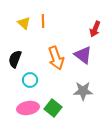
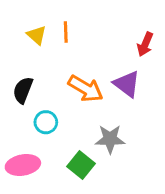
orange arrow: (56, 58) -> (86, 89), turned -40
gray star: (83, 91) -> (110, 139), moved
pink ellipse: (28, 108) -> (23, 165), moved

